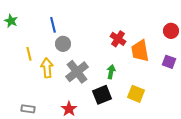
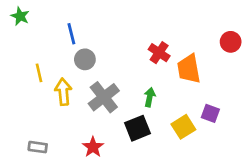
green star: (11, 21) -> (20, 16), moved
purple square: (169, 62) -> (210, 113), moved
yellow square: (136, 94) -> (183, 127), turned 36

